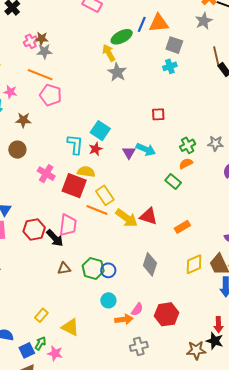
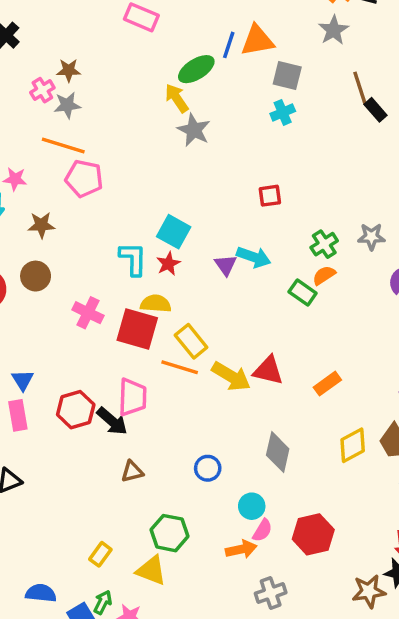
brown star: (42, 39) -> (69, 70), moved
green rectangle: (173, 181) -> (303, 292), moved
green hexagon: (93, 268) -> (170, 533), moved
cyan circle: (108, 300) -> (252, 506), moved

